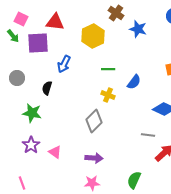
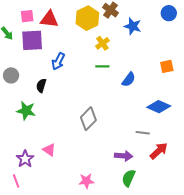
pink square: (21, 19) -> (27, 16), moved, turned -32
yellow hexagon: (93, 36) -> (87, 18), moved
yellow cross: (108, 95) -> (102, 43), moved, turned 32
purple star: (31, 145) -> (25, 159), moved
purple arrow: (94, 158) -> (124, 156), moved

